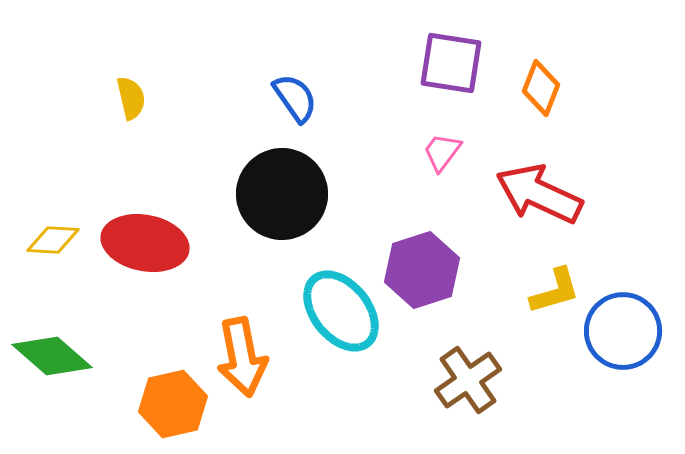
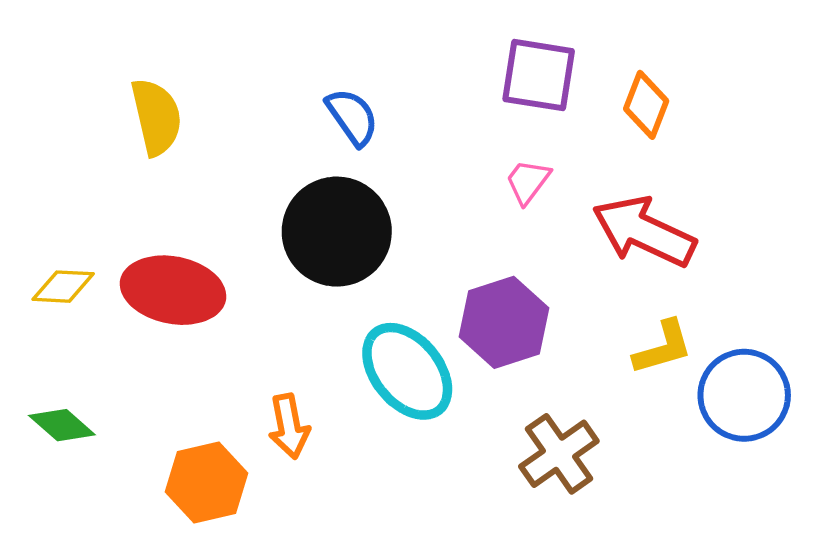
yellow semicircle: (131, 98) -> (156, 117), size x1.5
green diamond: (52, 356) -> (62, 425), size x0.7
orange arrow: (242, 357) -> (289, 426), size x0.7

